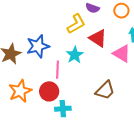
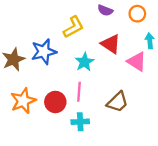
yellow L-shape: (76, 24) -> (73, 27), moved
pink line: (57, 70) -> (79, 92), moved
cyan cross: (63, 109) -> (80, 122), moved

